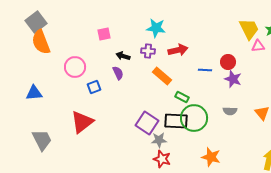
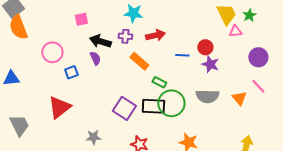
black arrow: (123, 56) -> (100, 41), size x1.5
gray semicircle: (230, 111) -> (207, 96), size x1.6
gray star: (159, 140) -> (93, 137), moved

